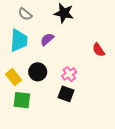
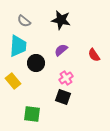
purple semicircle: (47, 39) -> (61, 50), moved
black circle: (38, 72) -> (36, 63), moved
green square: (22, 100) -> (32, 114), moved

